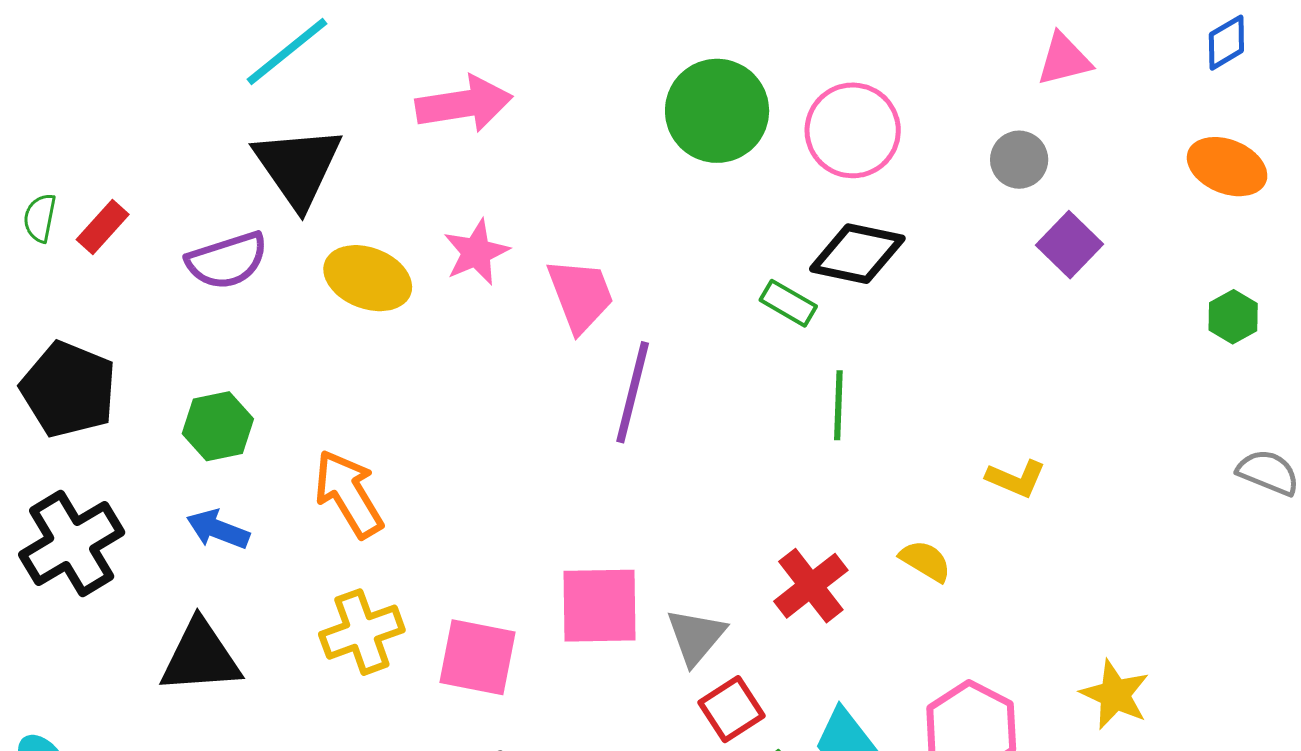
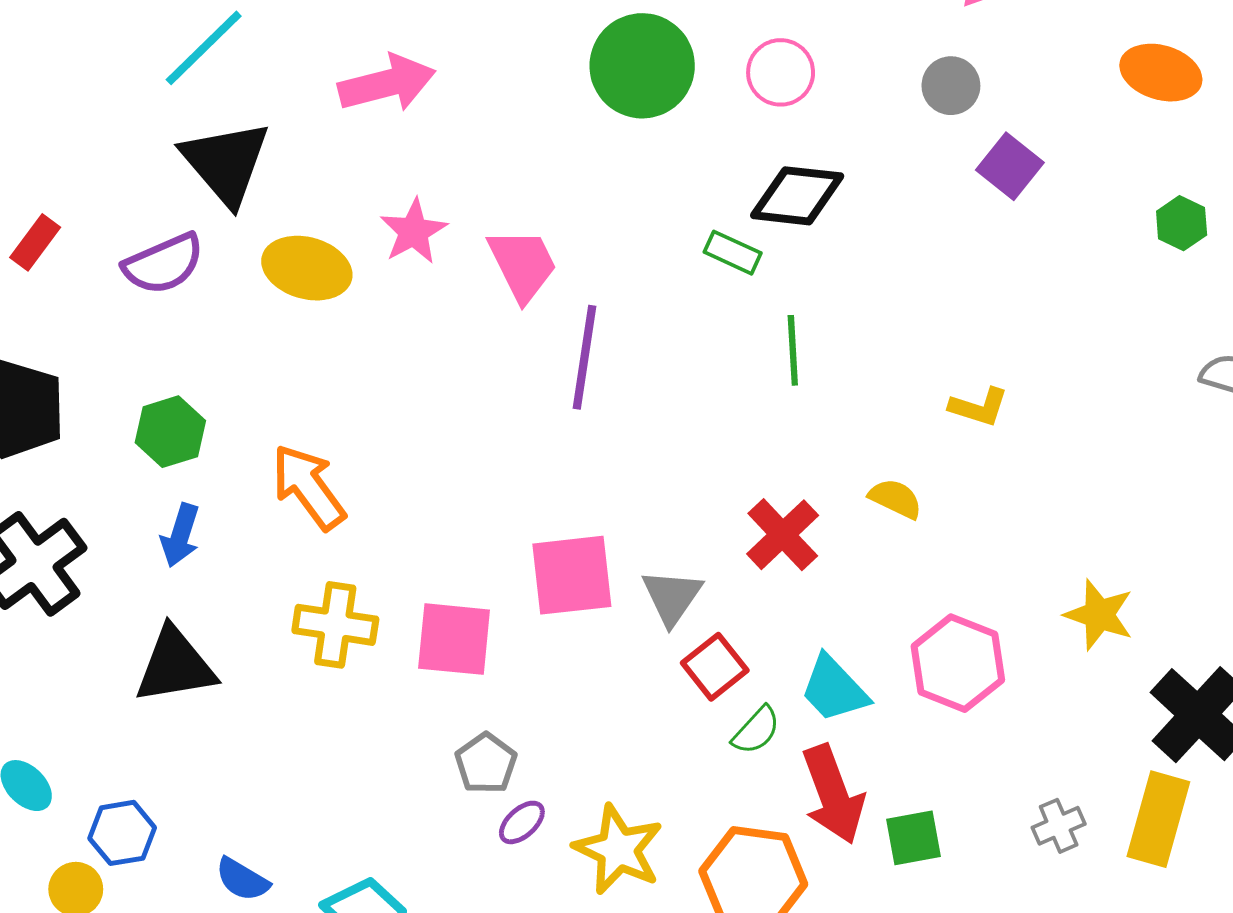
pink circle: (853, 130) -> (781, 72), size x0.7
blue arrow: (218, 529) -> (180, 535), turned -88
yellow cross: (362, 632) -> (335, 625), turned 34

